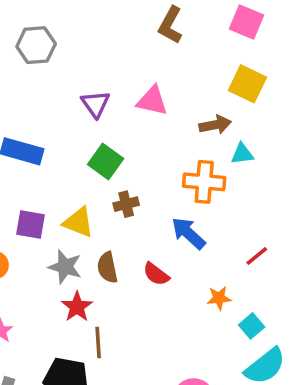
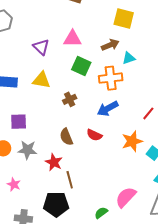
green square: (106, 161) -> (81, 66), moved
yellow triangle: (78, 222) -> (41, 80), moved
blue arrow: (188, 233) -> (108, 109), turned -60
gray star: (65, 267) -> (27, 150), moved
orange star: (219, 298) -> (132, 141), size x1.5

